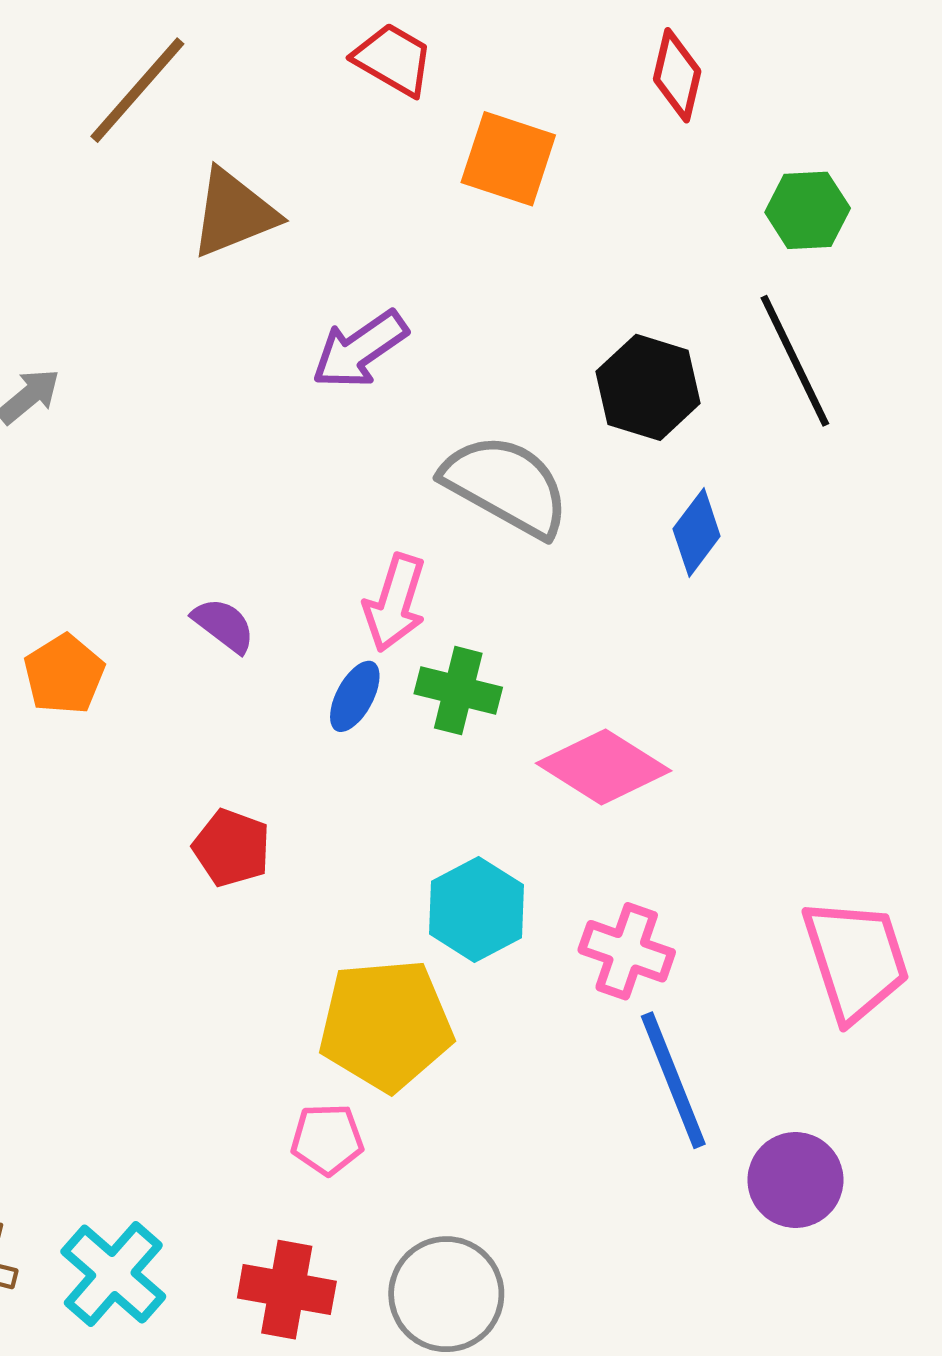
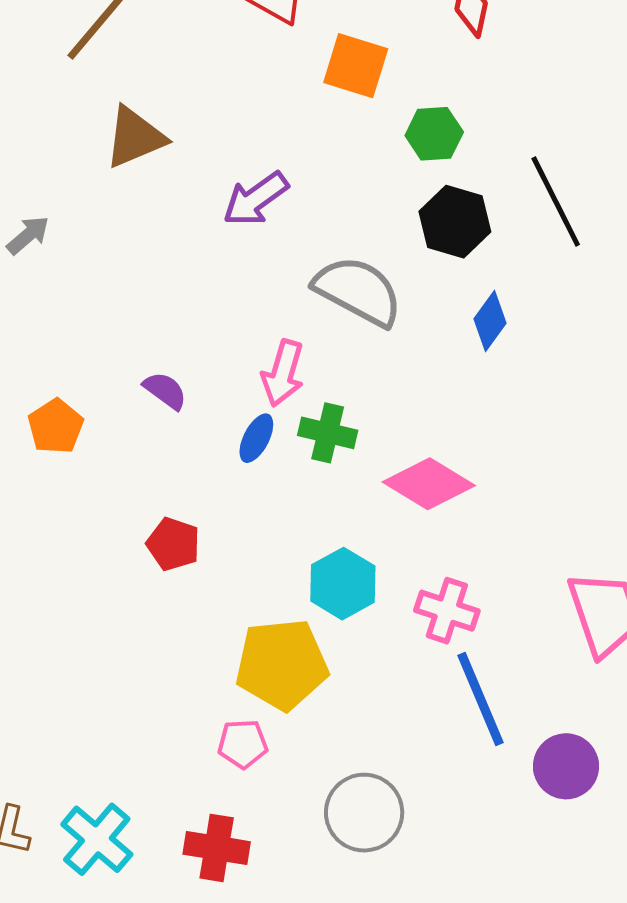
green hexagon: (808, 210) -> (434, 134), moved
brown triangle: (234, 213) -> (135, 137), moved
gray circle: (446, 1294) -> (364, 813), moved

